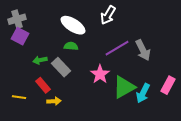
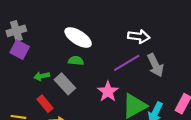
white arrow: (108, 15) -> (139, 36), moved, turned -114

